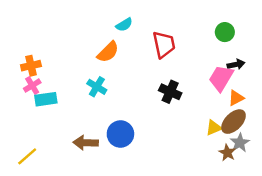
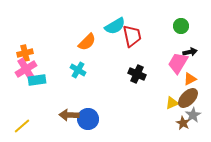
cyan semicircle: (124, 25) -> (115, 26), moved, size x1.5
pink cross: (32, 86) -> (26, 69), size x1.5
blue circle: (120, 134) -> (88, 119), moved

